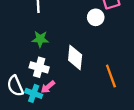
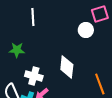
green star: (40, 39) -> (17, 50), moved

